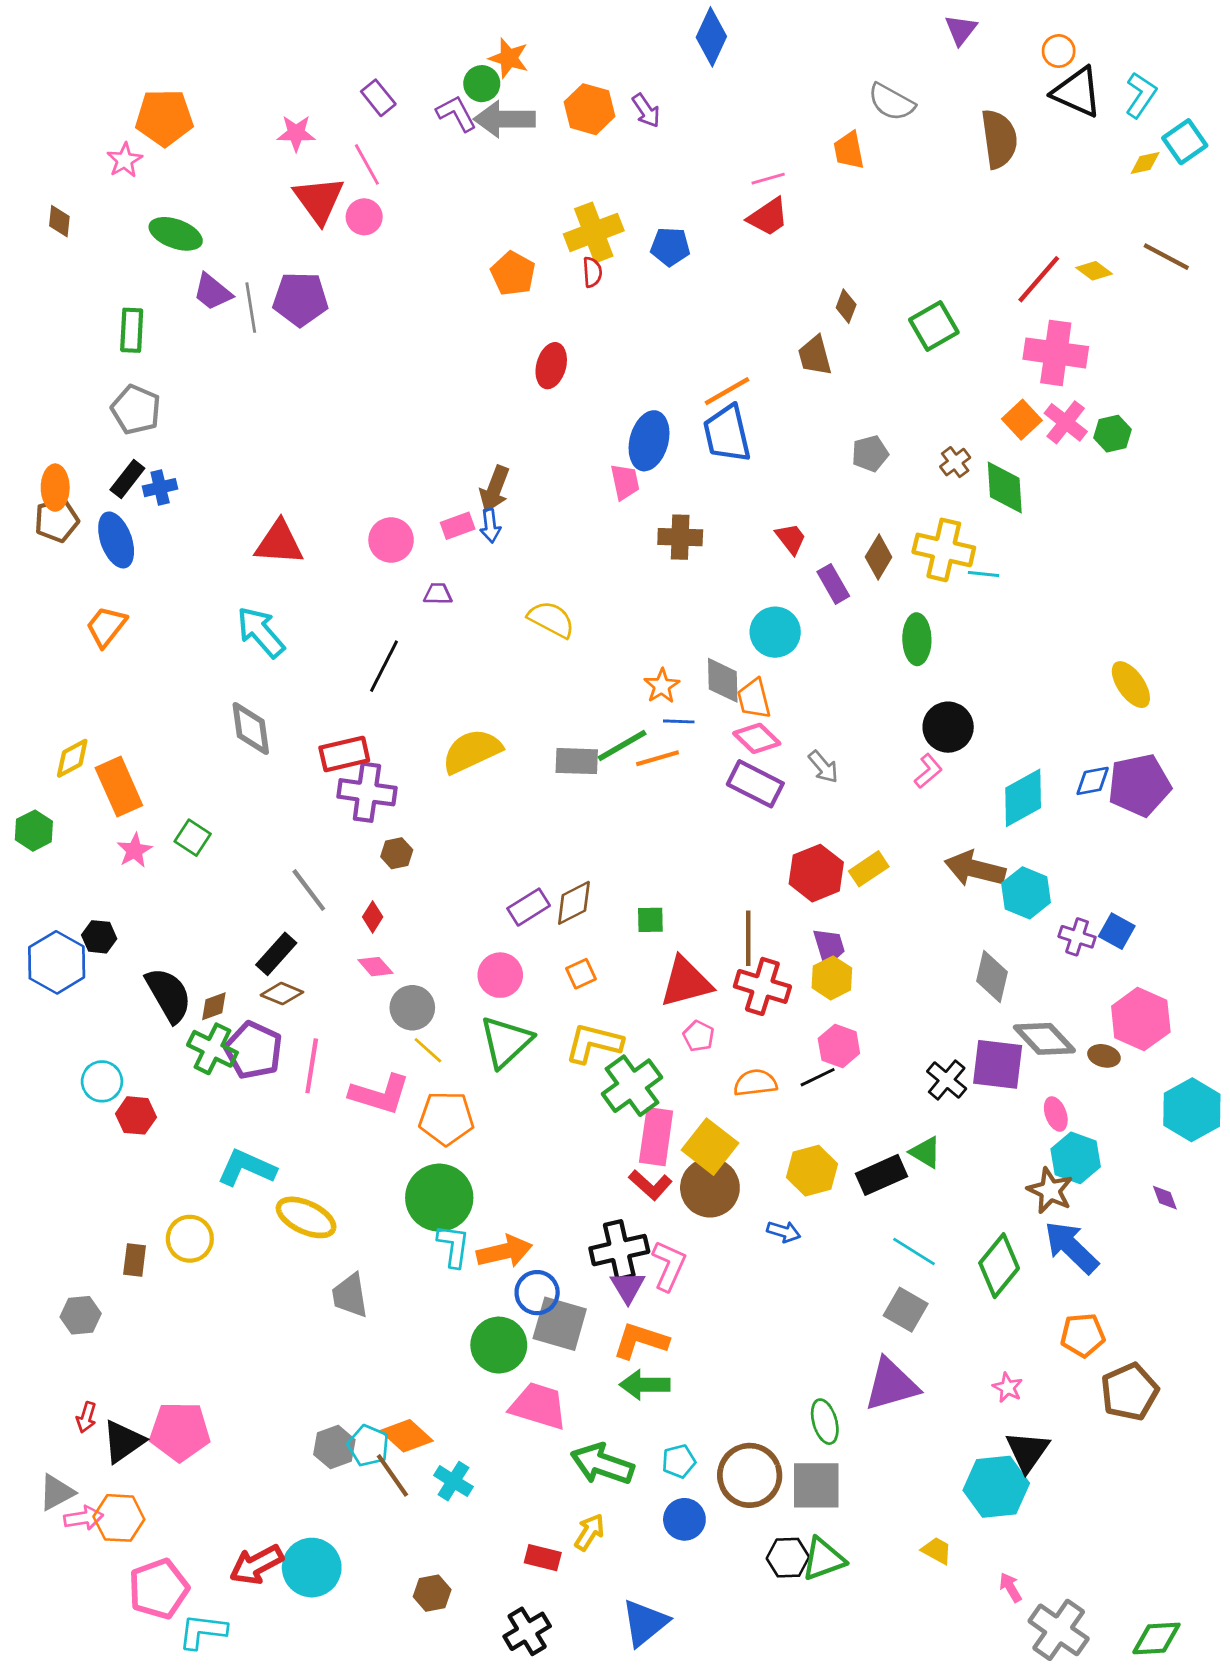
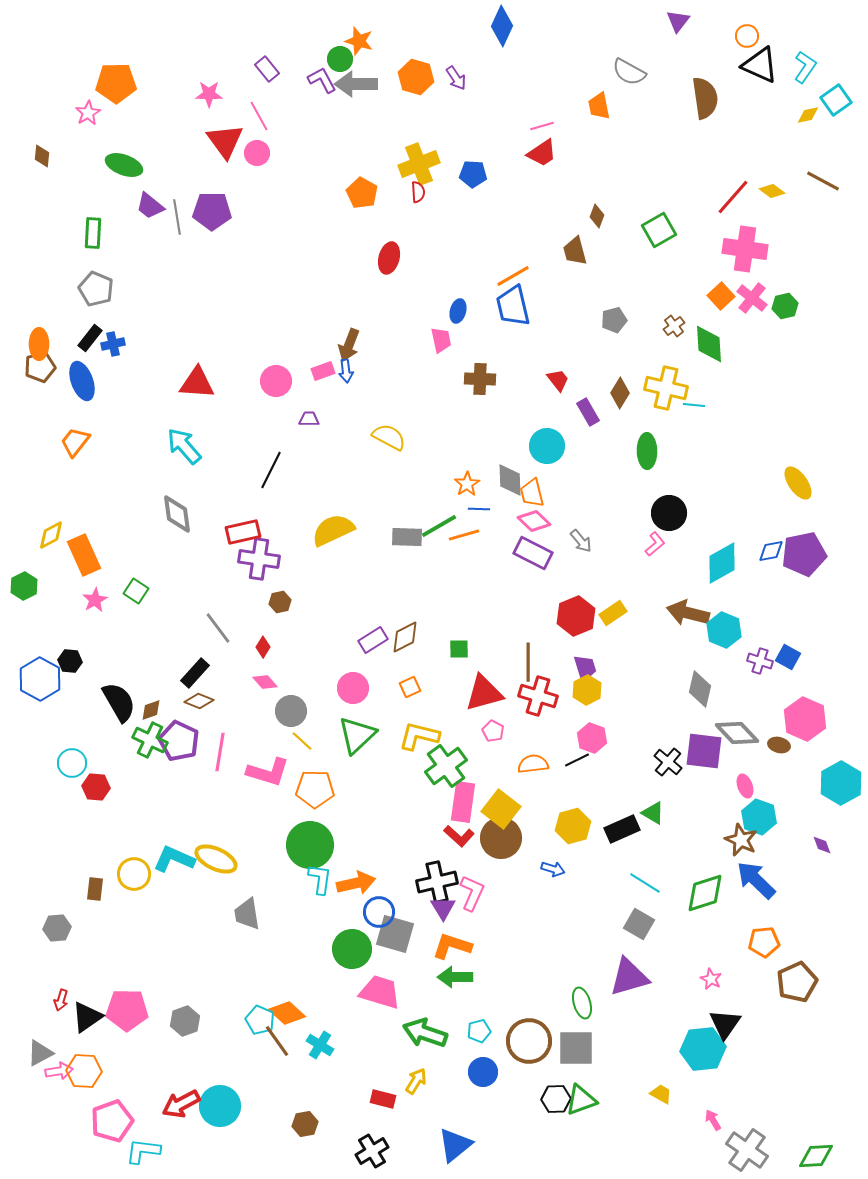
blue ellipse: (649, 441) -> (458, 311), size x0.6
cyan L-shape: (247, 1168) -> (174, 859), moved
green diamond: (999, 1266) -> (705, 893), turned 33
gray hexagon: (334, 1447) -> (185, 1021), moved

